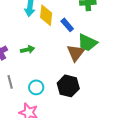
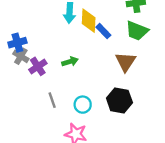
blue rectangle: (67, 25) -> (103, 31), moved
green trapezoid: (87, 43) -> (137, 31), moved

